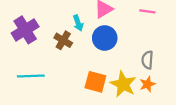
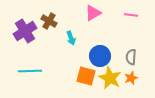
cyan arrow: (78, 23) -> (71, 38), moved
blue circle: (105, 38) -> (100, 56), moved
brown cross: (63, 40) -> (49, 21), moved

